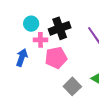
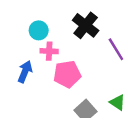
black cross: (60, 28) -> (86, 25), moved, turned -35

